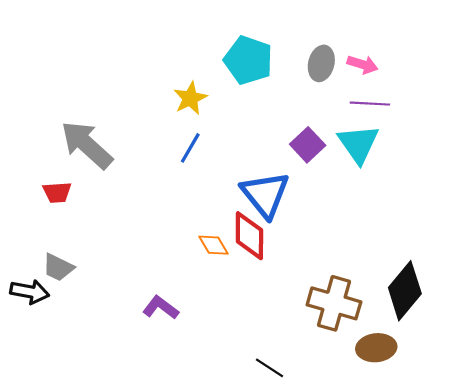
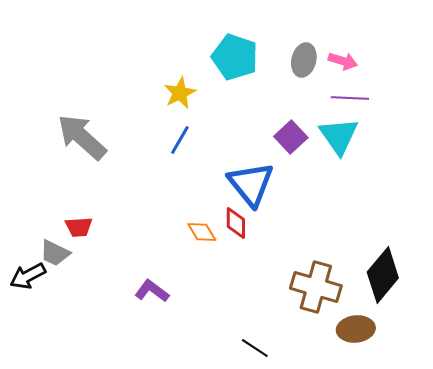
red trapezoid: (57, 192) -> (79, 227), moved
red diamond: (249, 236) -> (236, 223), size x0.7
black arrow: (30, 292) -> (28, 276), turned 141

